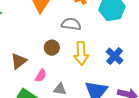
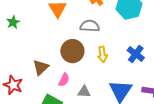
brown circle: (52, 48) -> (72, 51), size x1.5
yellow arrow: (81, 53) -> (102, 54), size x0.7

